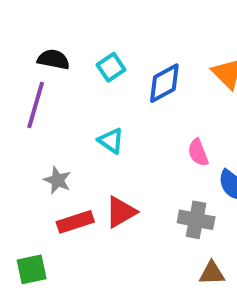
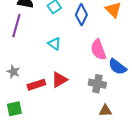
blue diamond: (164, 83) -> (81, 15), turned -35
pink semicircle: (198, 153) -> (98, 50), size x1.5
gray star: (57, 180) -> (13, 72), moved

